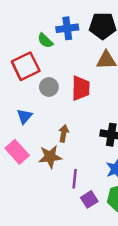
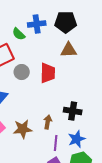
brown arrow: (64, 133) -> (48, 122), moved
purple line: (75, 179) -> (56, 143), moved

